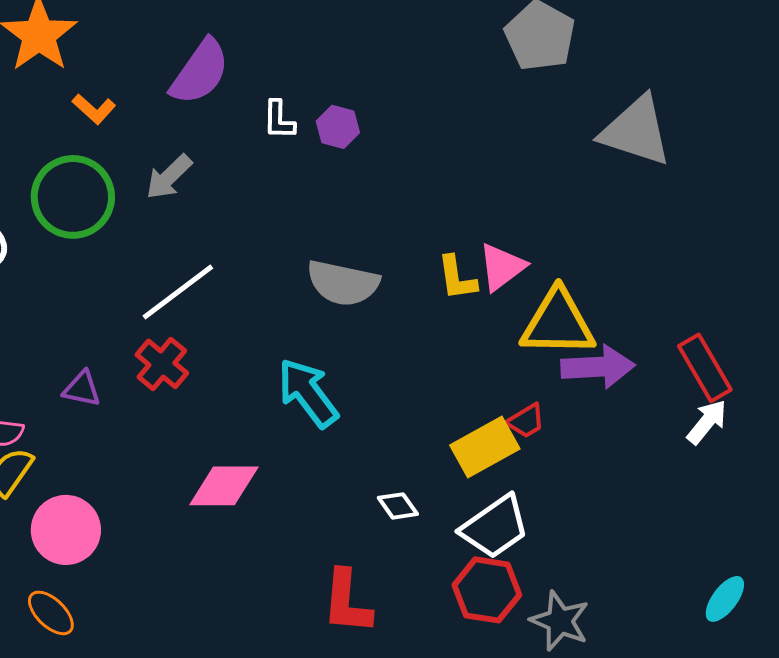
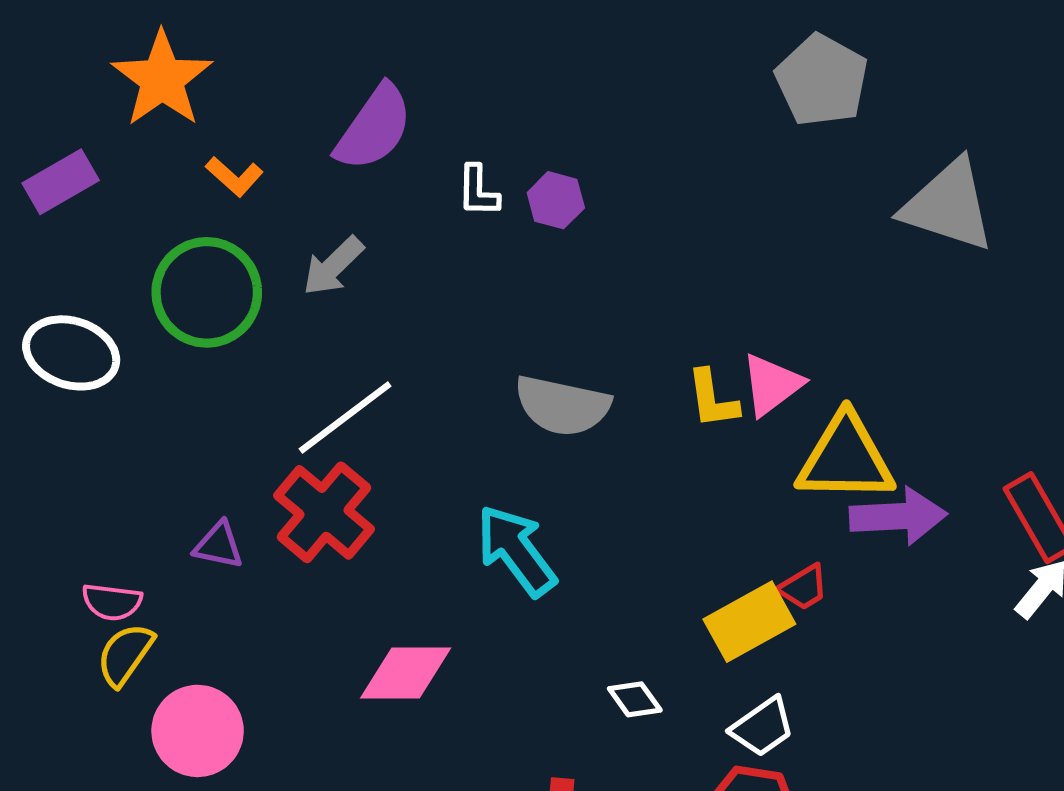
red cross: (162, 364) -> (324, 512), size x1.4
white trapezoid: (495, 527) -> (763, 727), size x0.7

